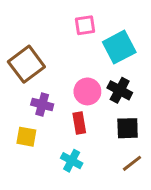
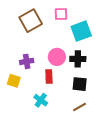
brown square: (26, 64) -> (31, 21), moved
black cross: (120, 90) -> (78, 59), turned -35
purple cross: (42, 104) -> (27, 61), turned -32

